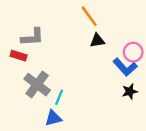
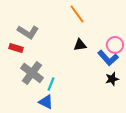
gray L-shape: (32, 37) -> (28, 32), turned 35
black triangle: (97, 41) -> (80, 45), moved
blue triangle: (53, 118) -> (46, 102), turned 42

